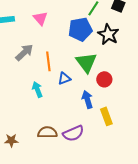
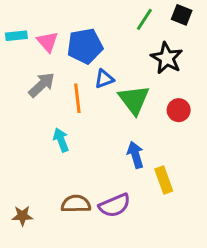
pink triangle: (40, 18) -> (48, 42), moved
blue pentagon: (80, 29) -> (85, 46), moved
blue triangle: (64, 78) -> (104, 79), moved
red circle: (104, 79) -> (179, 110), moved

